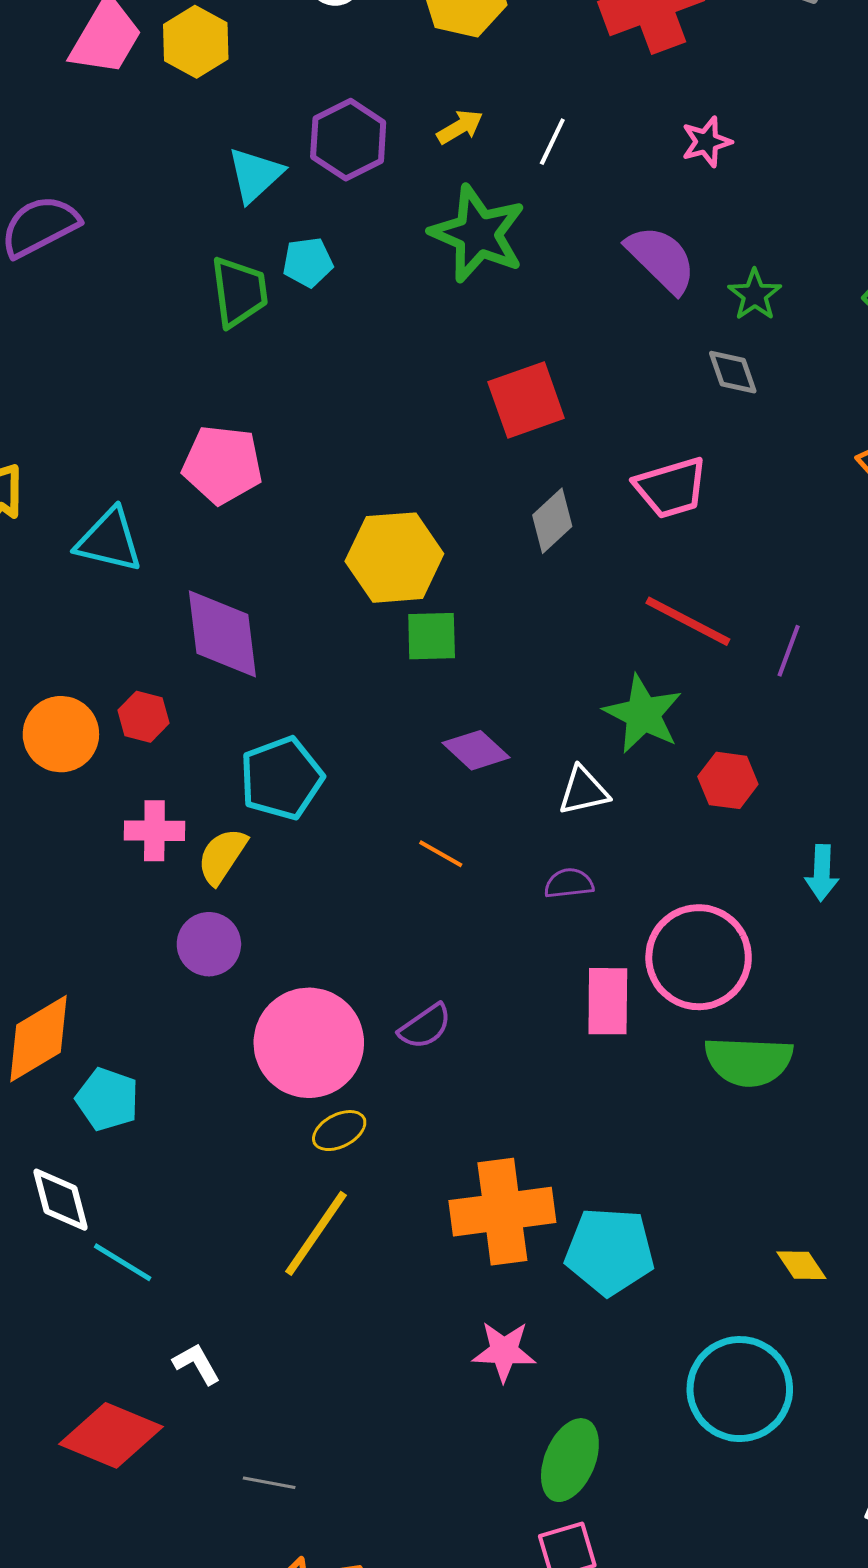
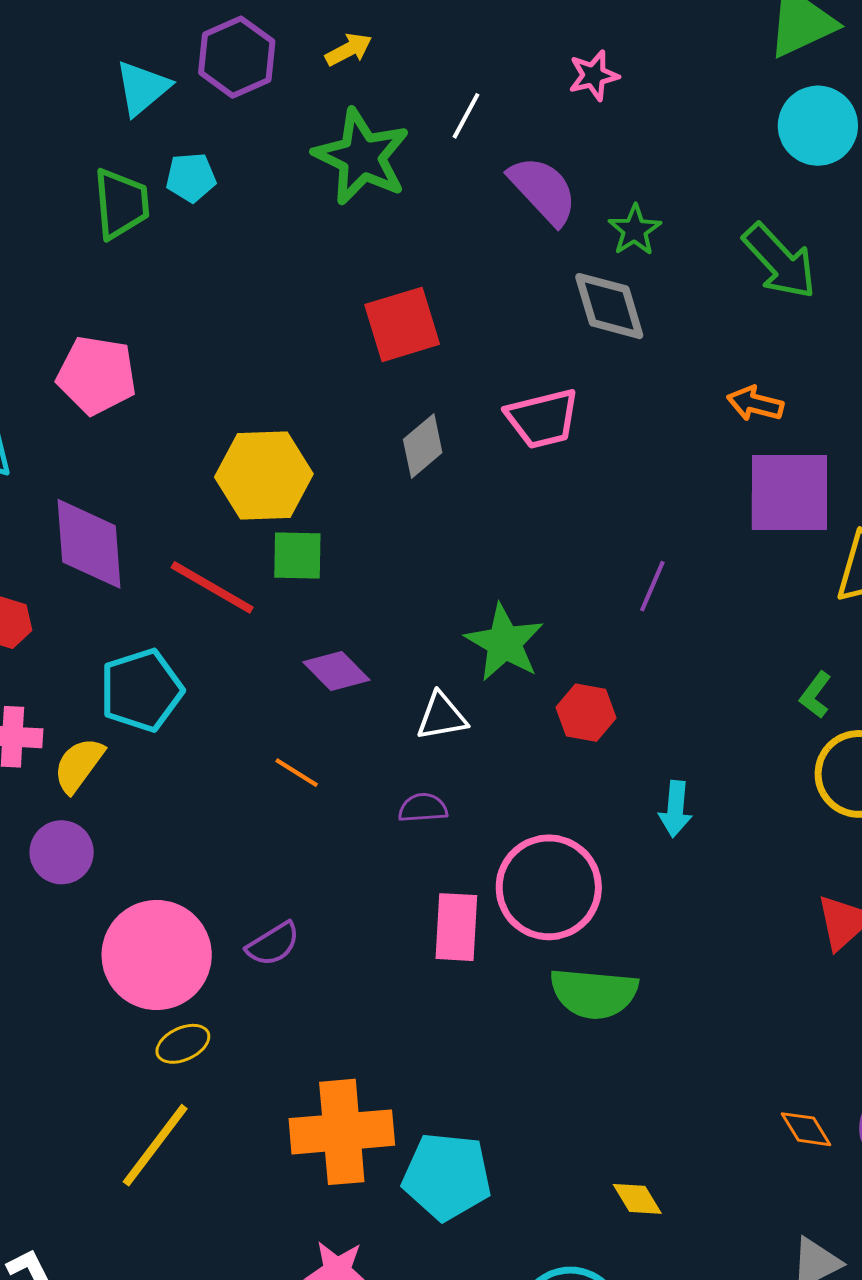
white line: (552, 142) -> (466, 116), moved
gray diamond: (733, 372) -> (609, 306), size x1.5
red line: (688, 621) -> (212, 587), moved

